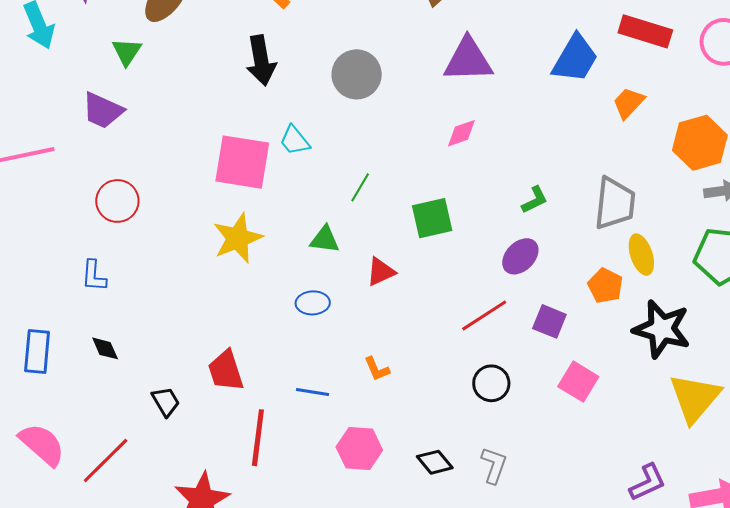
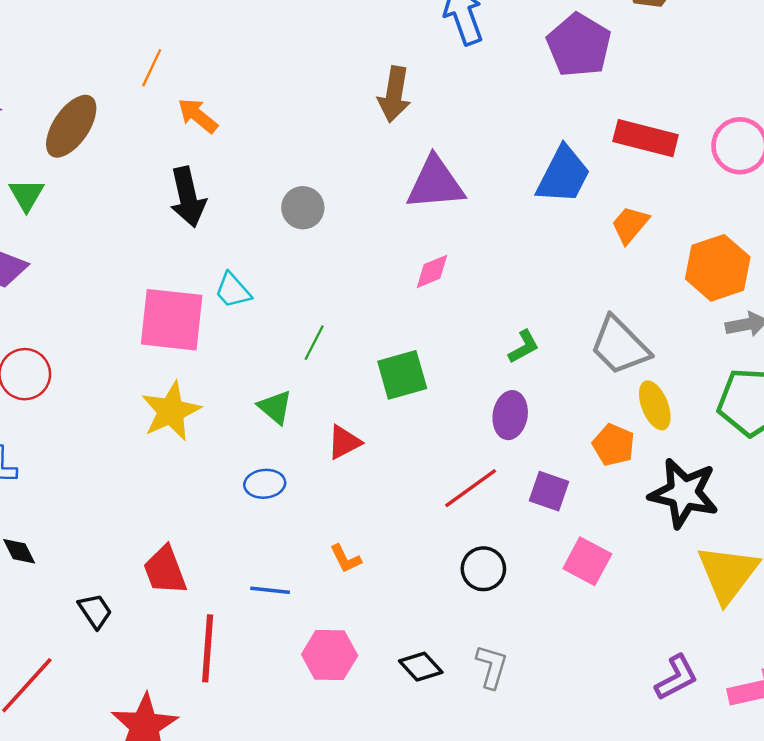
gray circle: (357, 74) -> (303, 208), size x0.7
gray trapezoid: (615, 203) -> (620, 346), turned 132
green triangle: (325, 239) -> (275, 407), turned 36
purple ellipse: (520, 256) -> (510, 415), turned -33

